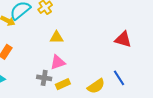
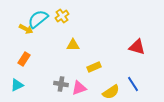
pink triangle: (58, 62) -> (79, 88), moved
yellow rectangle: (63, 84) -> (94, 67), moved

